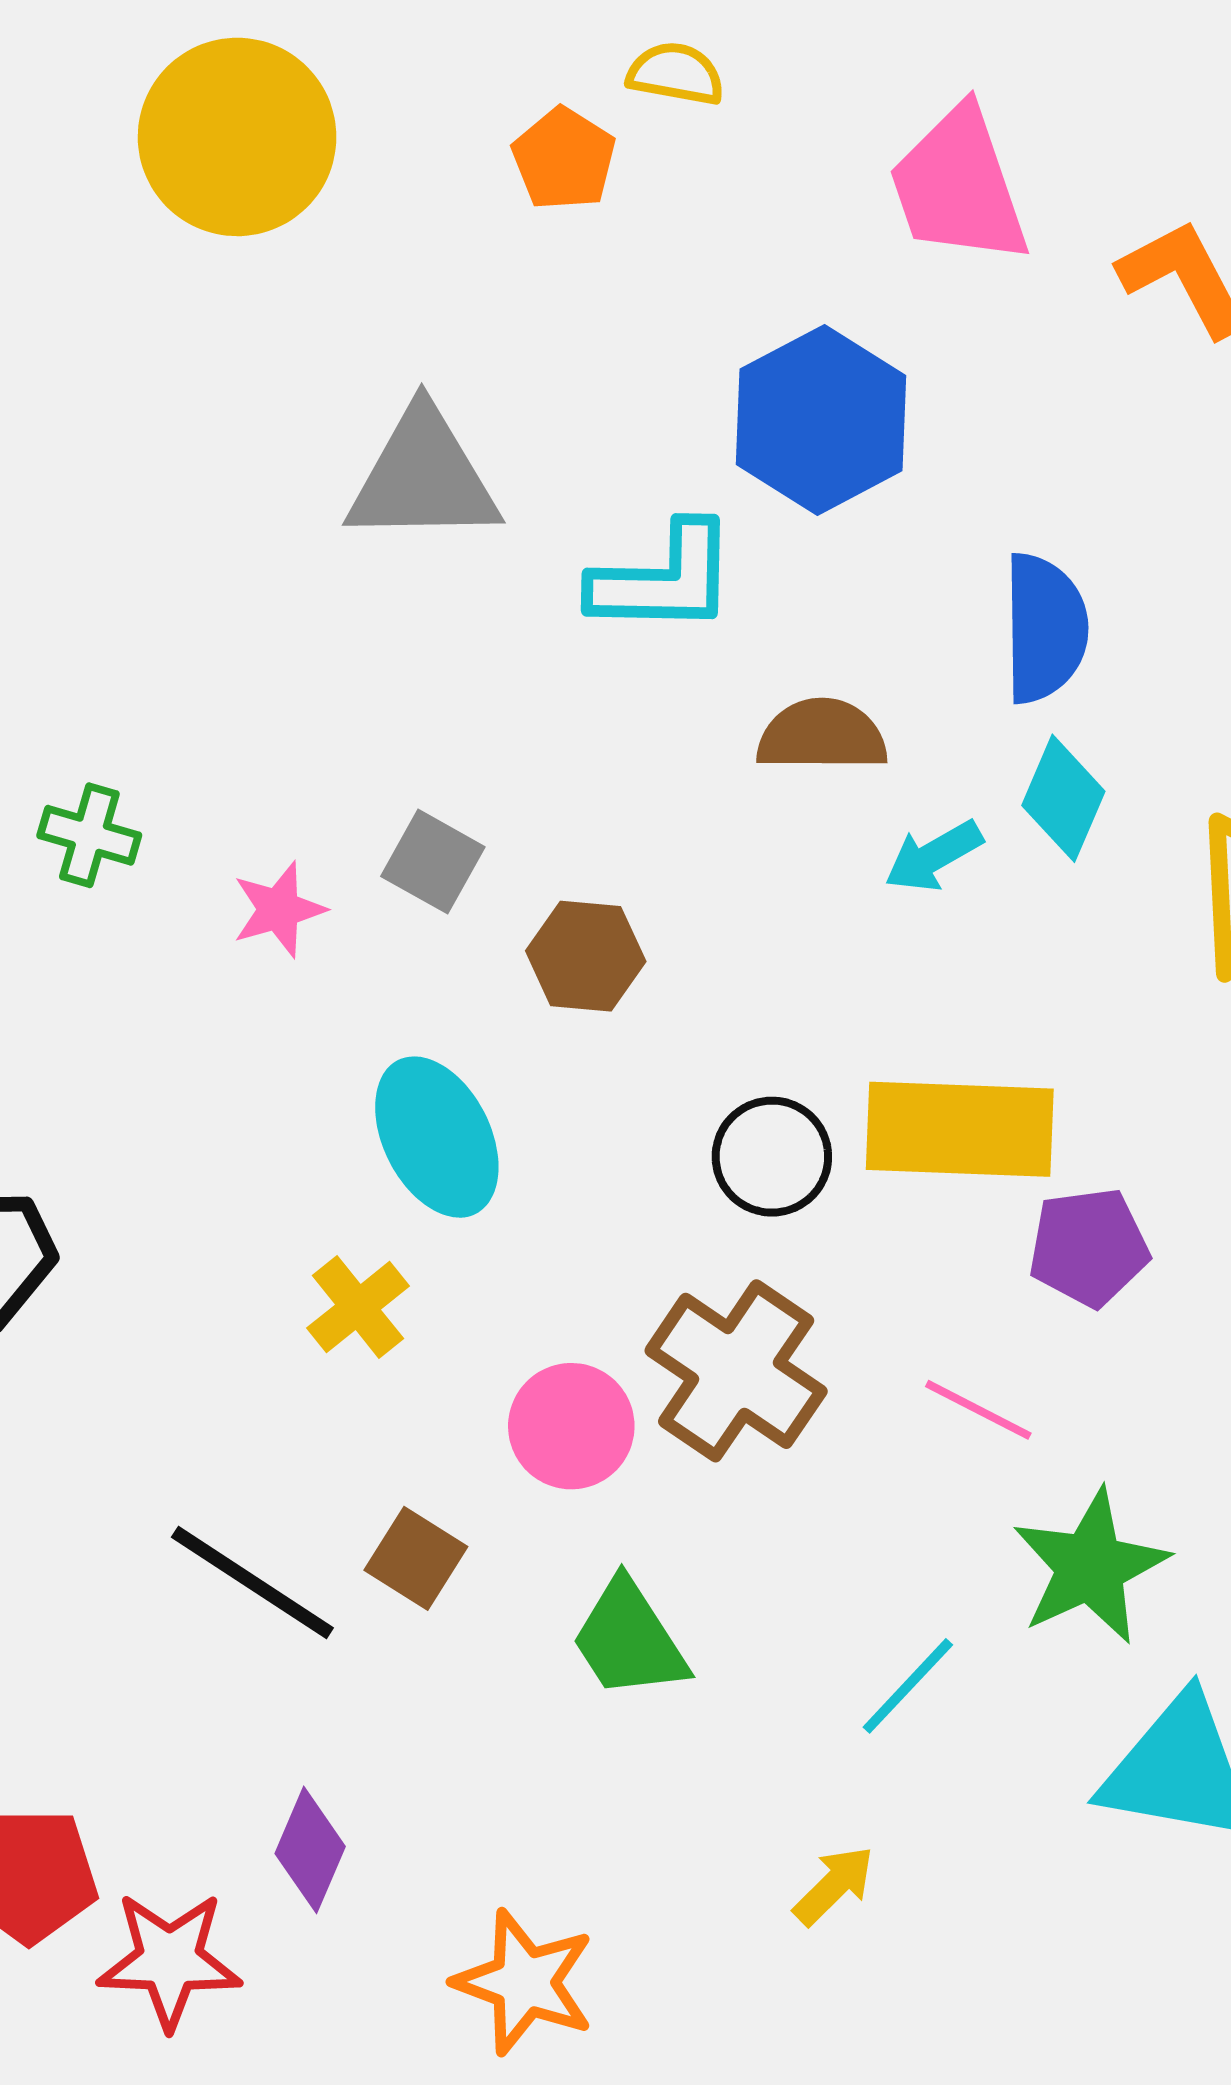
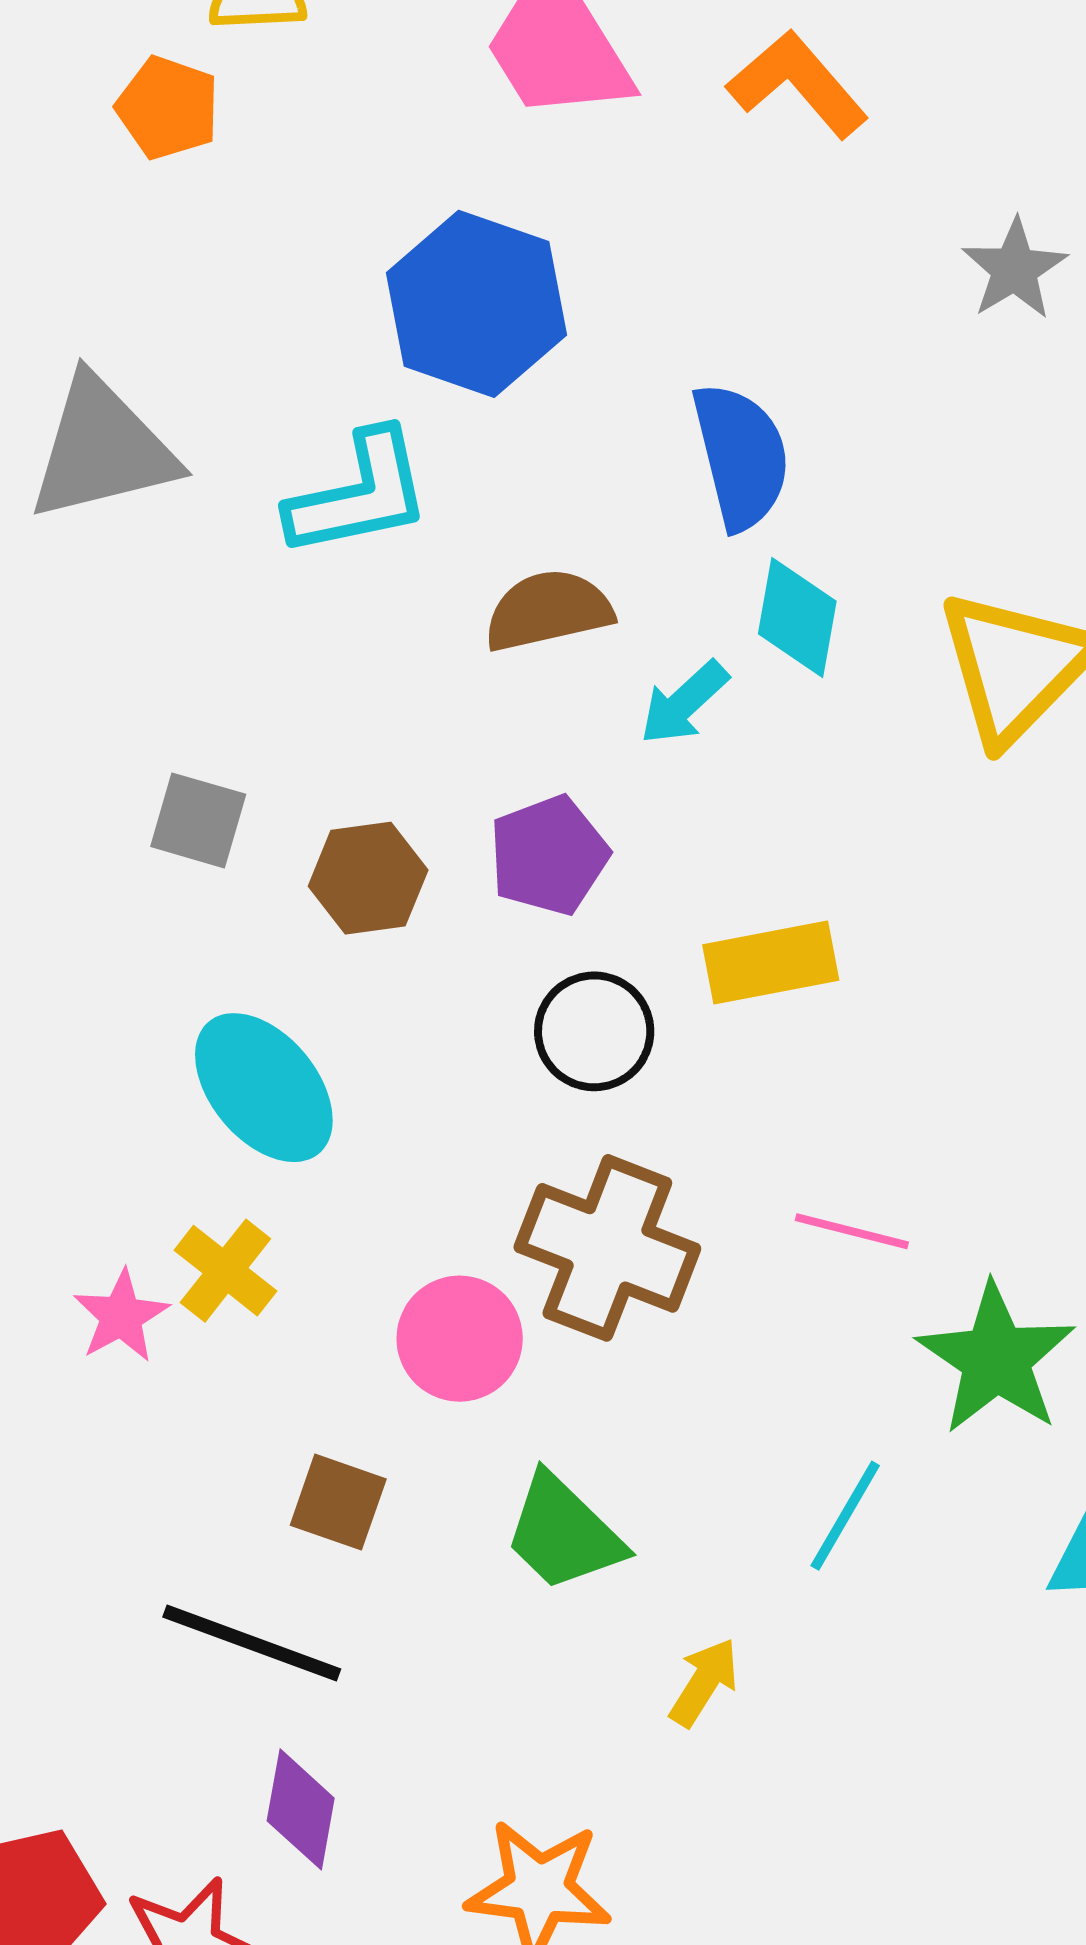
pink star: (279, 909) -> (121, 1316), moved
yellow rectangle: (960, 1129) -> (771, 963), size x0.7
purple pentagon: (1089, 1247) -> (549, 855), moved
black line: (252, 1583) -> (252, 1643), moved
yellow arrow: (834, 1885) -> (704, 1682), moved

